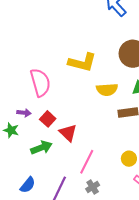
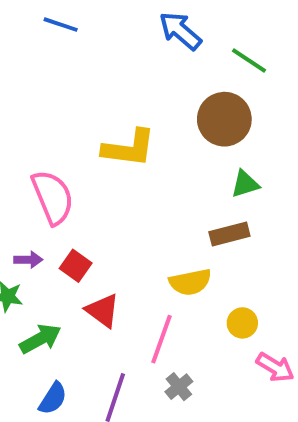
yellow semicircle: (107, 90) -> (190, 282), moved
red triangle: (68, 133) -> (103, 310), moved
green arrow: (41, 148) -> (40, 339), moved

